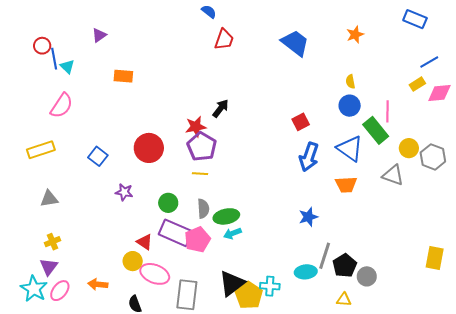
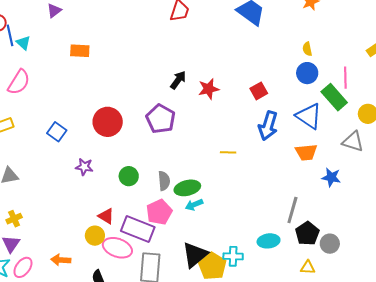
red star: (196, 127) -> (209, 89), moved
yellow line: (200, 174) -> (228, 152), moved
blue star: (308, 217) -> (331, 177), moved, turned 30
purple rectangle: (175, 233) -> (138, 229), moved
gray line: (325, 256) -> (292, 210), moved

